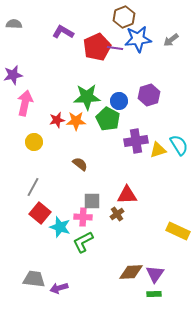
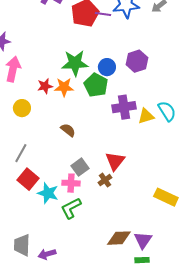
red triangle: (127, 195) -> (115, 161), turned -50
gray square: (92, 201) -> (80, 167), turned -36
gray trapezoid: (34, 279) -> (22, 245), turned -95

